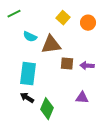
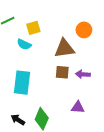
yellow square: (63, 18) -> (33, 28), moved, turned 32
brown triangle: (51, 45) -> (64, 49), moved
black arrow: (27, 98) -> (18, 120), moved

